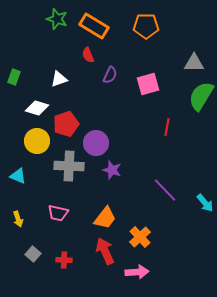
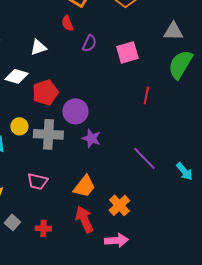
yellow circle: (37, 141) -> (19, 126), moved, size x0.7

